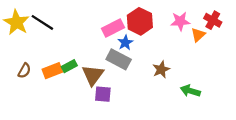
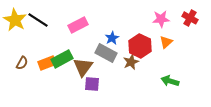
red hexagon: (140, 21) -> (140, 46), moved
pink rectangle: (113, 28) -> (78, 25), moved
orange triangle: (198, 35) -> (166, 42), moved
green rectangle: (69, 66) -> (62, 59), size x1.5
brown star: (161, 70) -> (131, 62), moved

